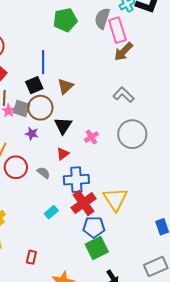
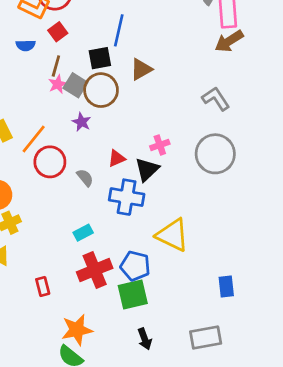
black triangle: (63, 126) -> (147, 169), moved
yellow triangle: (115, 199) -> (173, 235), turned -44
red cross: (84, 203) -> (95, 270), moved
red rectangle: (31, 257) -> (43, 287), turned -40

